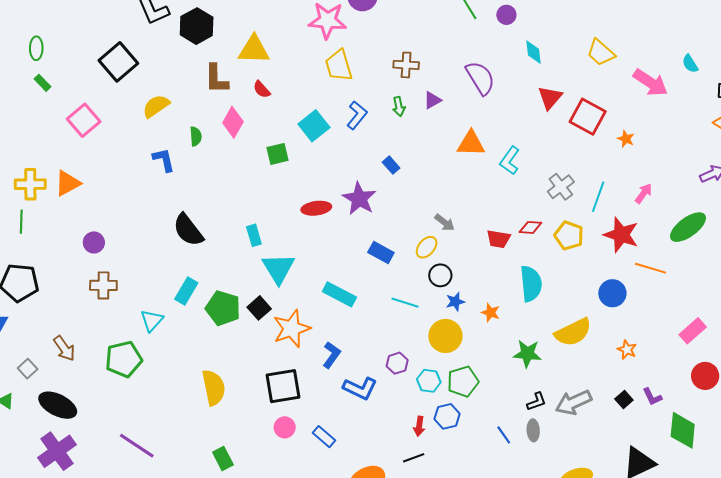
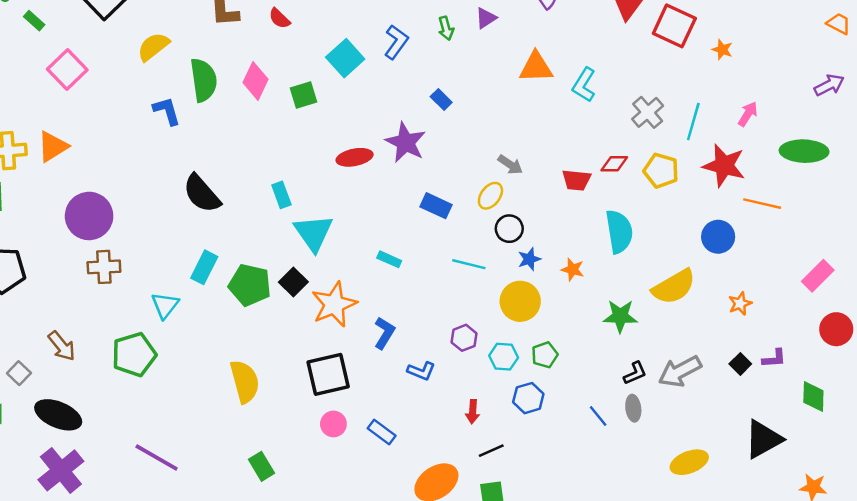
green rectangle: (42, 83) -> (34, 21), moved
pink diamond: (233, 122) -> (255, 81), moved
green semicircle: (196, 136) -> (204, 80), size x1.8
green ellipse: (688, 227) -> (804, 151), turned 42
purple circle: (94, 242) -> (89, 216), size x1.8
cyan rectangle: (339, 294) -> (389, 259), size x0.6
orange star: (627, 350) -> (740, 304), turned 30
green pentagon: (463, 382) -> (545, 355), size x0.7
blue L-shape: (360, 388) -> (421, 371), size x0.7
purple L-shape: (652, 397) -> (774, 358), turned -65
red arrow: (419, 426) -> (473, 412), moved
green diamond: (683, 430) -> (813, 396), size x0.7

